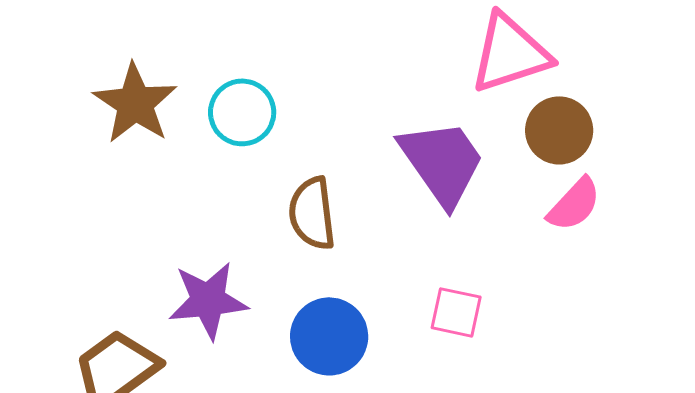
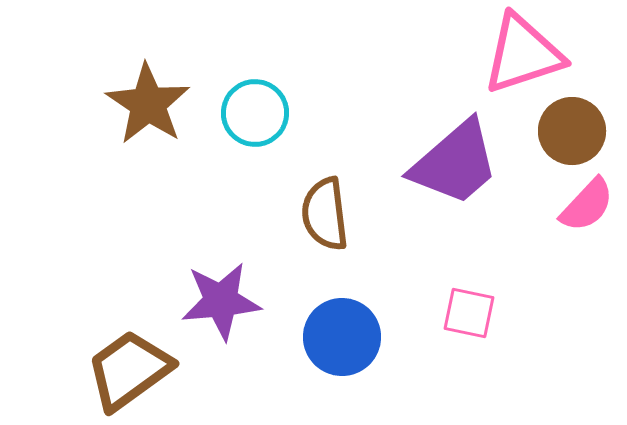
purple trapezoid: (442, 162) -> (455, 163), turned 84

